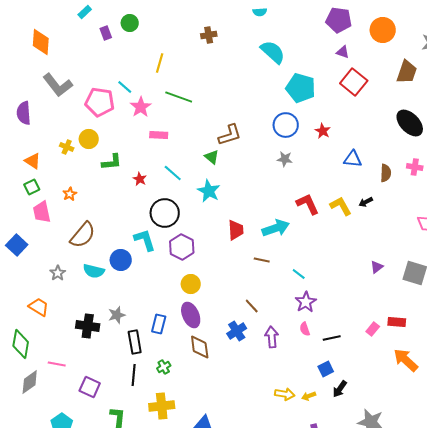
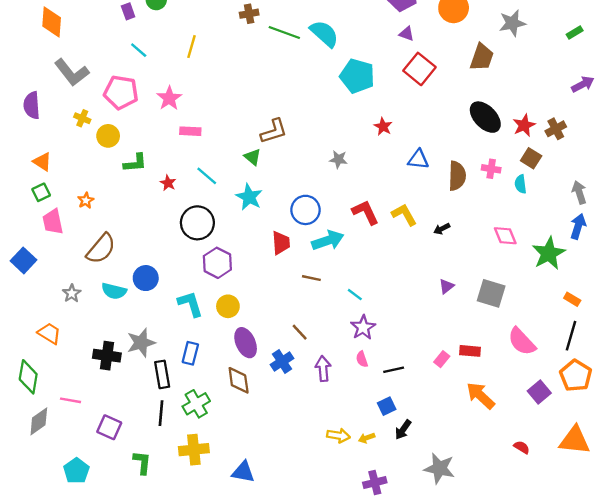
cyan line: (125, 87) -> (139, 50), moved
green line: (179, 97) -> (284, 32), moved
blue circle: (286, 125) -> (306, 210), moved
yellow cross: (67, 147) -> (82, 118), moved
brown semicircle: (386, 173) -> (457, 176), size x1.4
black arrow: (366, 202) -> (442, 229), moved
cyan L-shape: (145, 240) -> (190, 304), moved
gray star: (117, 315) -> (141, 343), size x1.4
purple ellipse: (191, 315) -> (246, 343), moved
green cross: (164, 367) -> (196, 404), size x1.6

